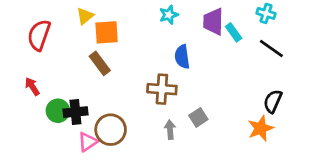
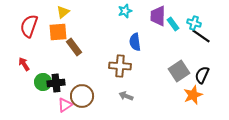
cyan cross: (266, 13) -> (194, 23), moved
orange square: (107, 32) -> (58, 32), moved
gray square: (198, 117) -> (179, 71), moved, size x1.5
gray arrow: (170, 130) -> (126, 96), turned -64

